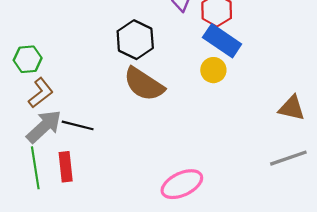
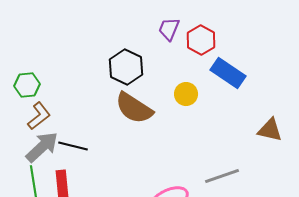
blue rectangle: (222, 41) -> (228, 73), moved
yellow circle: (213, 70) -> (186, 94), moved
gray line: (288, 158) -> (222, 176), moved

